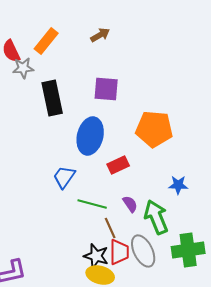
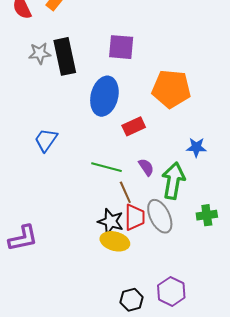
gray star: (23, 68) -> (40, 53), moved
blue trapezoid: (64, 177) -> (46, 140), moved
green arrow: (156, 217) -> (173, 181), turned 32
green cross: (188, 250) -> (207, 215), size x0.6

